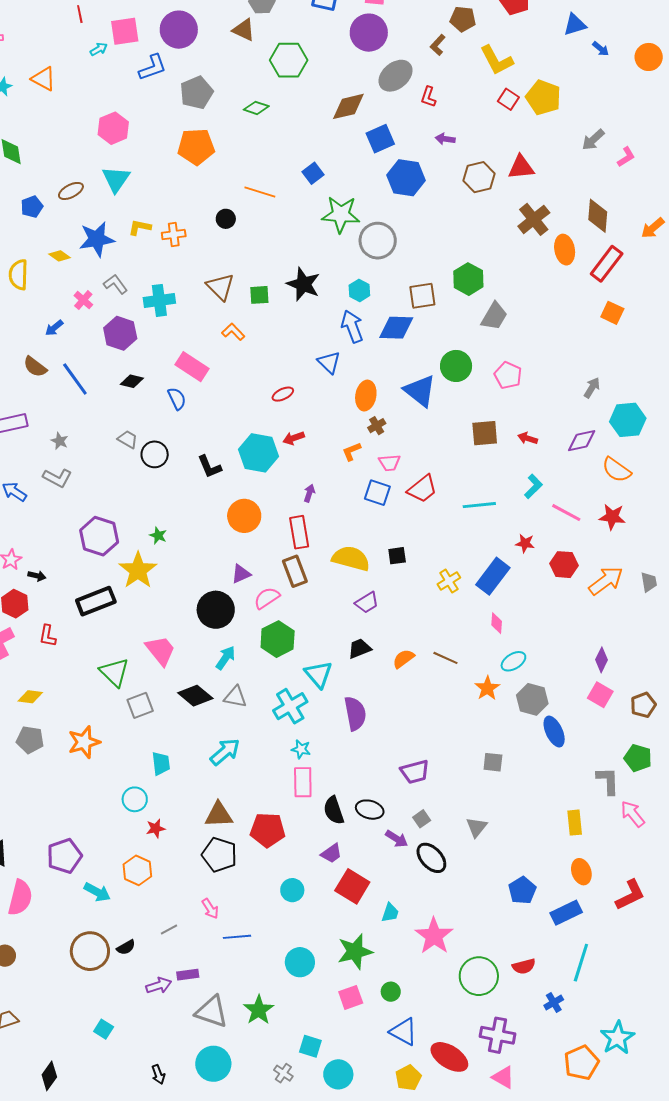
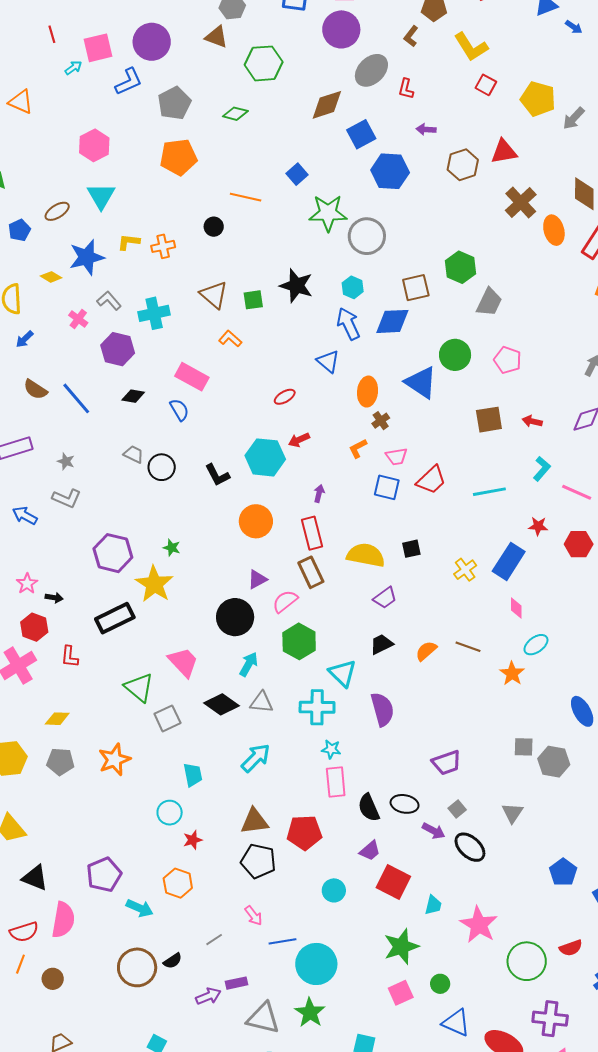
yellow pentagon: (543, 97) -> (538, 99), moved
blue arrow: (54, 328) -> (25, 339), moved
gray hexagon: (532, 699) -> (554, 762), moved
cyan cross: (290, 706) -> (317, 707), turned 36
cyan circle: (300, 962) -> (316, 964), moved, size x1.4

